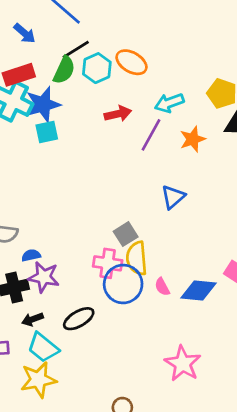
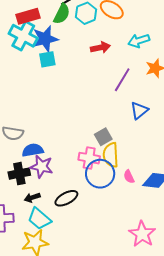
purple line: (151, 135) -> (122, 80), moved
blue semicircle: (31, 255) -> (33, 150), size x1.5

